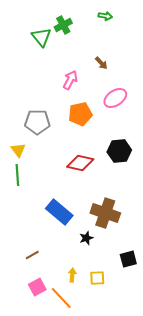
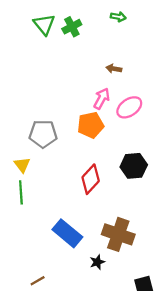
green triangle: (41, 37) -> (44, 24), moved
brown arrow: (101, 63) -> (114, 69), turned 144
pink arrow: (70, 80) -> (102, 99), moved
red diamond: (80, 163) -> (91, 179), turned -60

